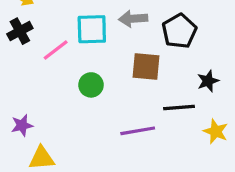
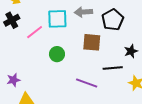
purple line: (138, 131) -> (87, 83), turned 30

